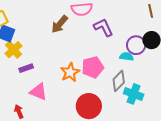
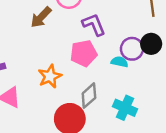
pink pentagon: (93, 67) -> (84, 53), moved
gray diamond: (119, 81) -> (89, 96), moved

